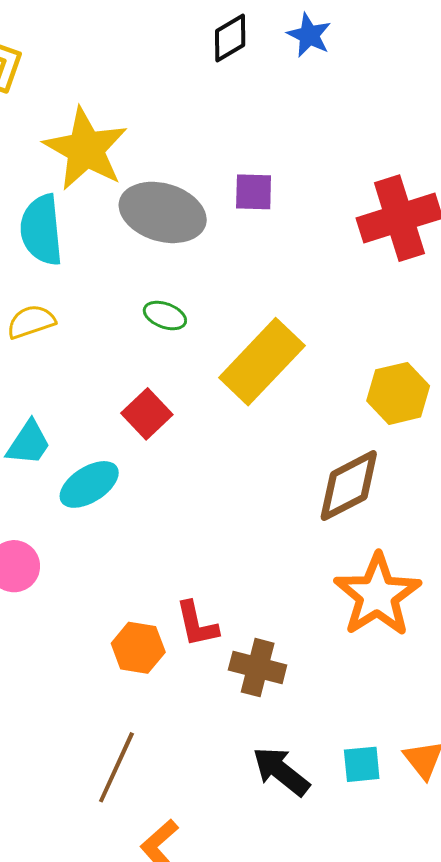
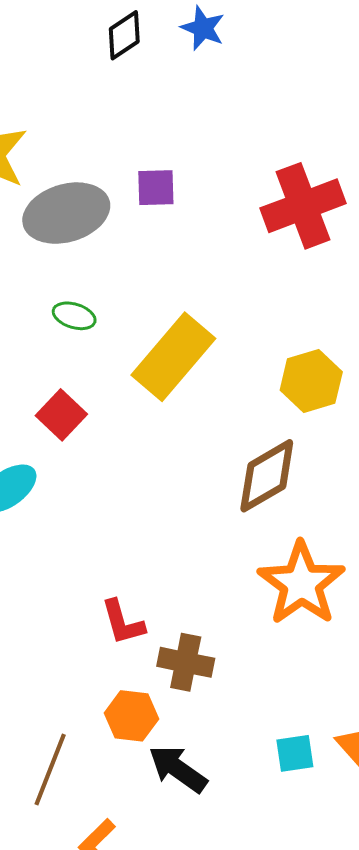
gray ellipse: (163, 212) -> (66, 213), turned -30
orange hexagon: (138, 648) -> (131, 716), moved
black arrow: (281, 771) -> (178, 769), moved

